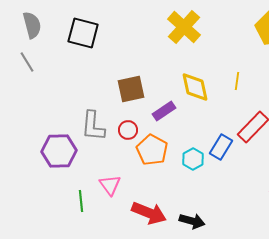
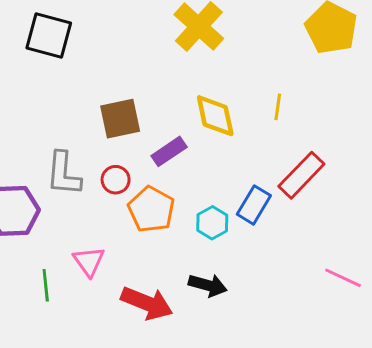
black arrow: (192, 221) -> (208, 285), moved

